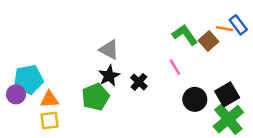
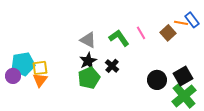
green L-shape: (185, 35) -> (119, 38), moved
pink line: (175, 67) -> (141, 33), moved
green pentagon: (95, 97) -> (89, 78), moved
orange triangle: (50, 99) -> (40, 80), turned -49
yellow square: (50, 120) -> (40, 68), moved

